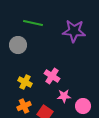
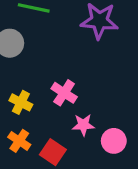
orange cross: (24, 106) -> (19, 141), turned -32

